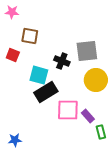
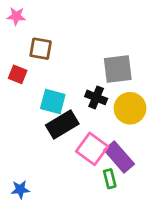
black cross: (62, 61) -> (96, 97), moved
pink square: (68, 110) -> (92, 149), turned 35
purple rectangle: (88, 116) -> (119, 157), size x1.6
green rectangle: (101, 132) -> (110, 179), moved

